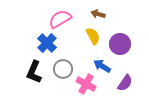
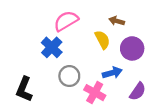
brown arrow: (98, 14) -> (117, 21), moved
blue arrow: (102, 66) -> (112, 73), turned 132
black L-shape: (34, 72) -> (24, 89), moved

